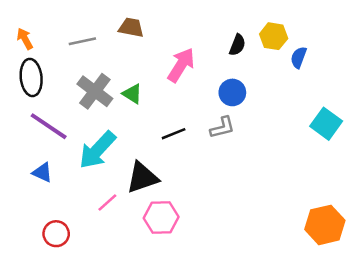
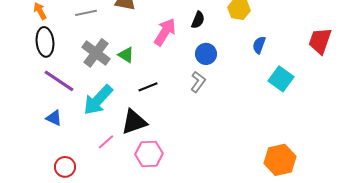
black semicircle: (237, 45) -> (198, 20), moved
blue semicircle: (299, 57) -> (259, 45), moved
gray L-shape: (222, 127) -> (198, 82), turned -40
black line: (174, 134) -> (148, 87), moved

